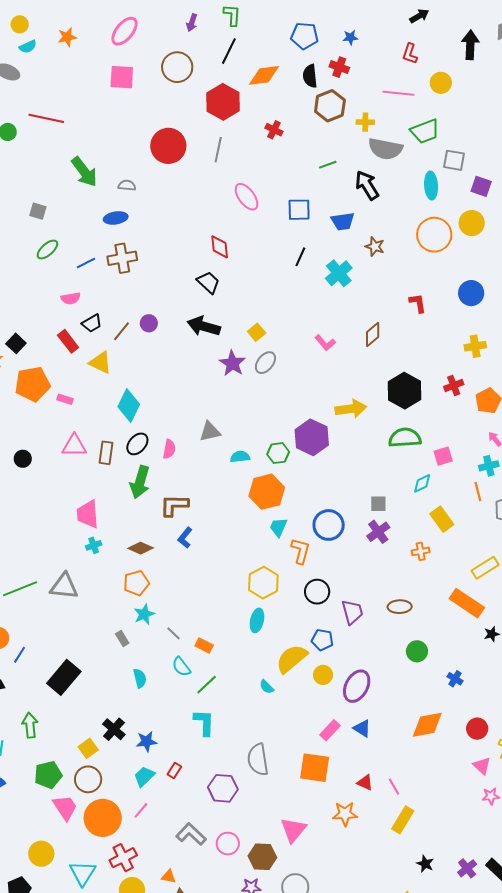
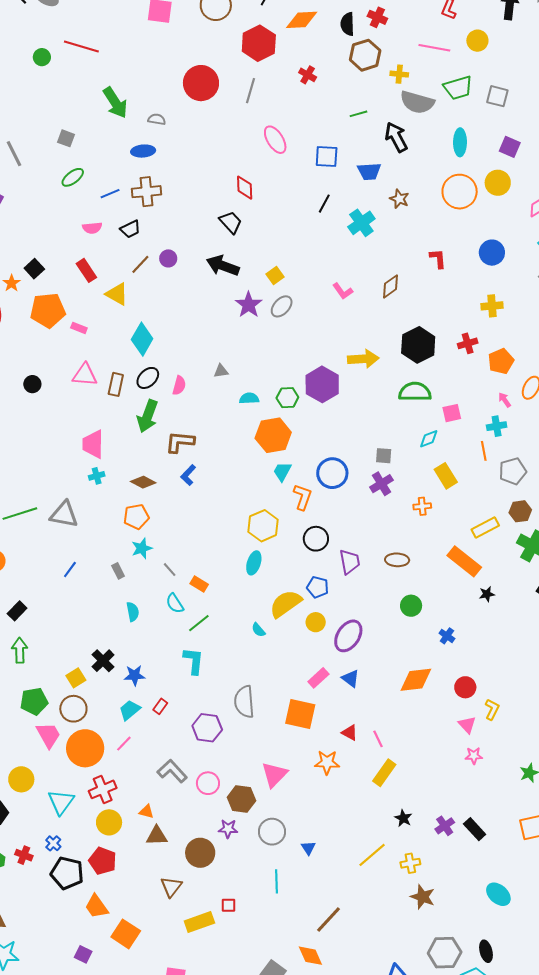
gray square: (454, 160) -> (497, 96), moved
black trapezoid: (92, 323) -> (130, 229), moved
gray triangle: (210, 432) -> (221, 371), size x0.7
blue line: (20, 655) -> (70, 569), moved
black rectangle: (64, 677) -> (17, 611), moved, size x0.6

